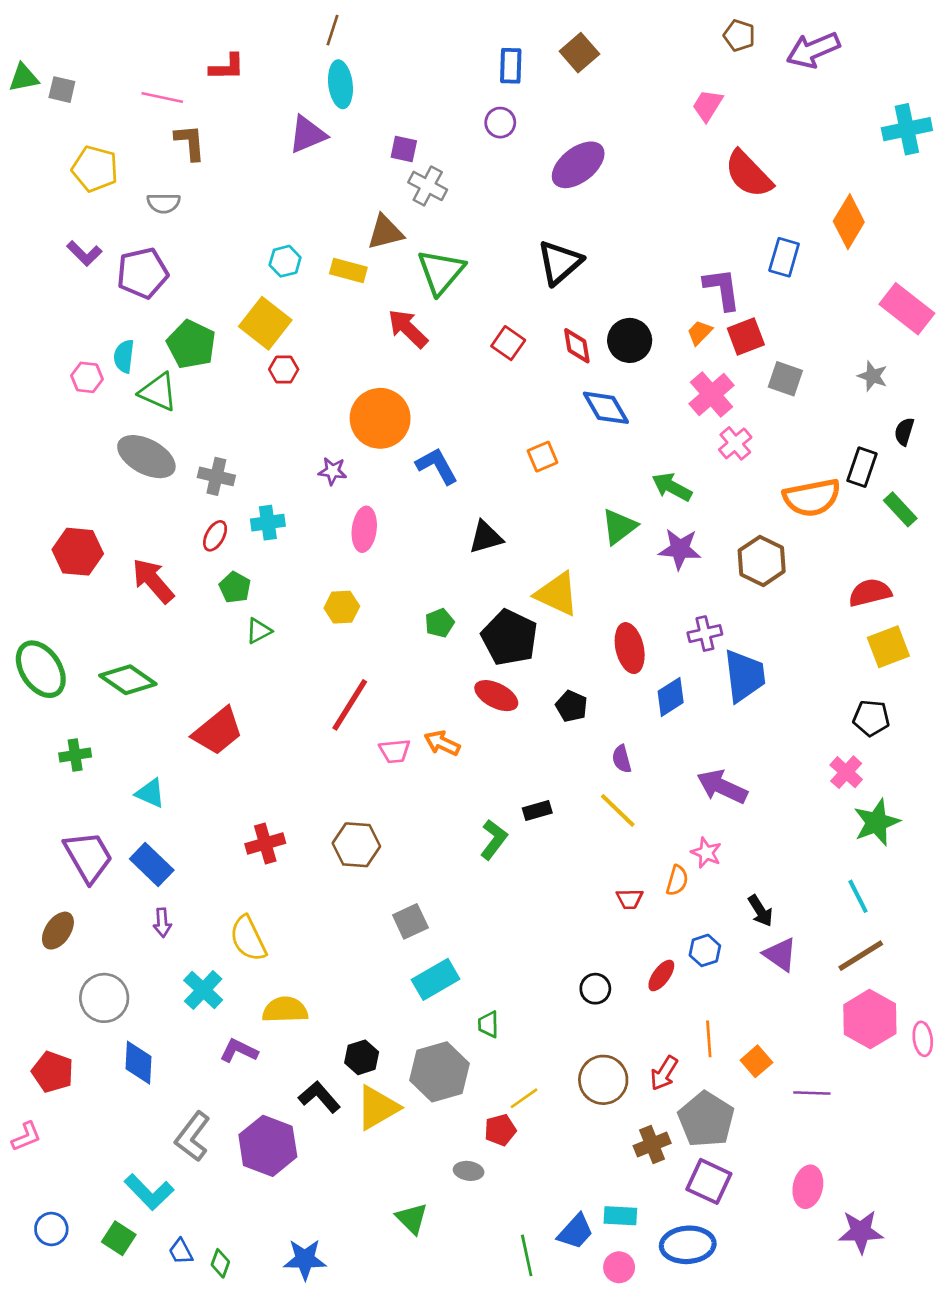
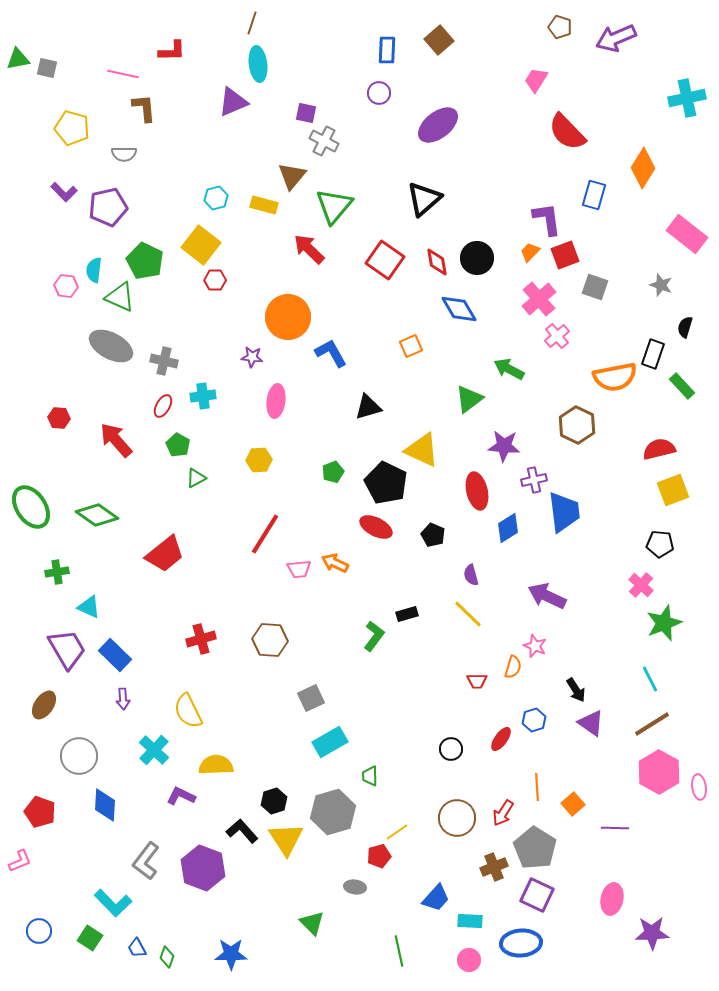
brown triangle: (385, 232) -> (292, 176), turned -36
red square: (508, 343) -> (385, 260), size x1.5
purple star: (680, 549) -> (504, 446), moved
red hexagon: (78, 552) -> (59, 418), size x0.6
cyan triangle: (150, 793) -> (89, 607), moved
yellow triangle: (377, 1108) -> (286, 839), turned -33
blue trapezoid: (576, 1232) -> (436, 898), moved

